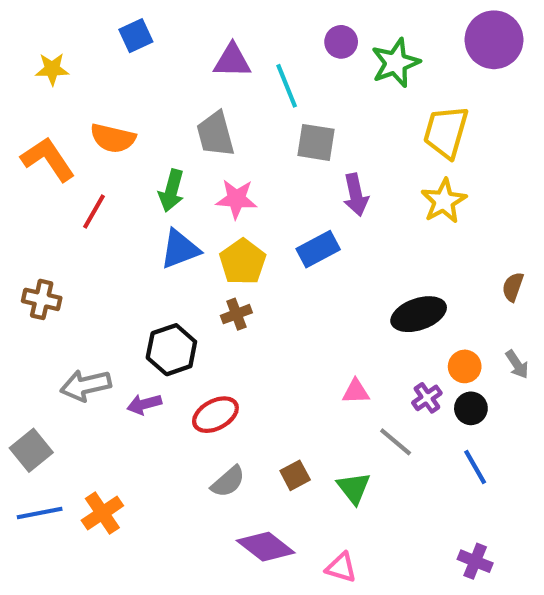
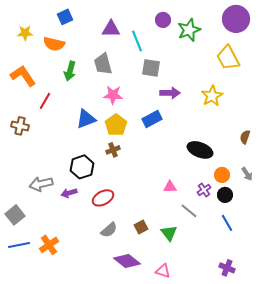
yellow trapezoid: (446, 132) -> (228, 58), moved, turned -44
orange semicircle: (113, 138) -> (54, 44), moved
green arrow: (171, 191) -> (70, 71), moved
purple arrow: (356, 195) -> (170, 93), turned -78
brown cross: (42, 299) -> (20, 126), moved
black ellipse: (419, 314) -> (200, 150), turned 40

